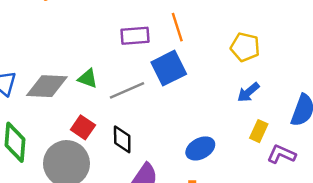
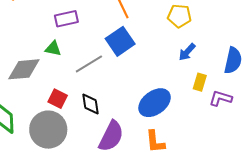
purple rectangle: (135, 36) -> (66, 19), moved
green triangle: (88, 78) -> (53, 49), moved
blue ellipse: (200, 148) -> (155, 103), size x1.4

